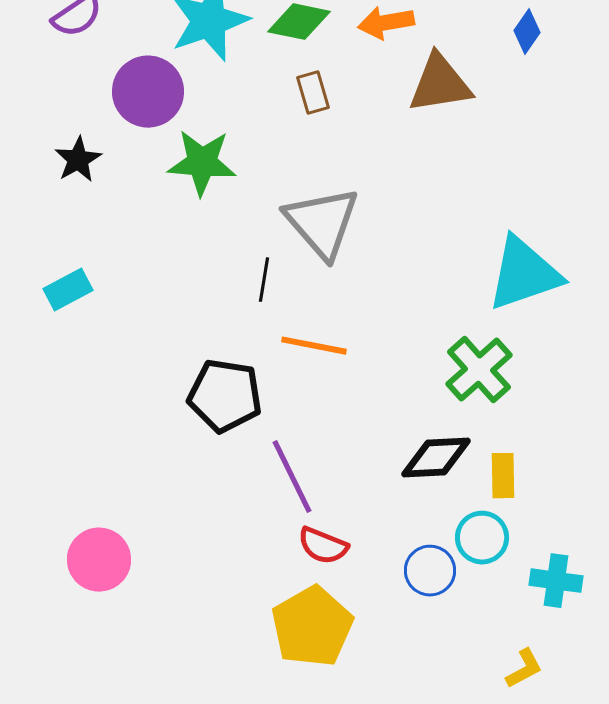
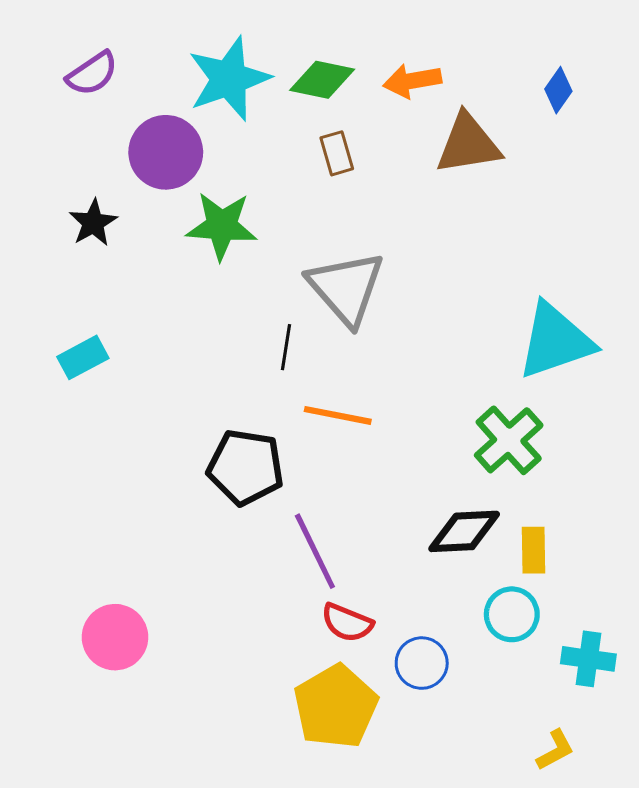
blue circle: (430, 571) -> (422, 663), moved

